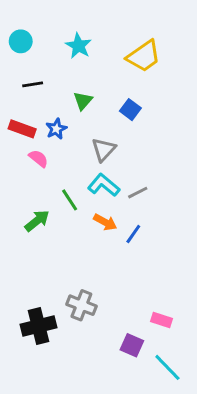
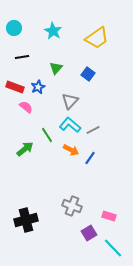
gray cross: (81, 305) -> (72, 206), moved
purple square: (132, 345) -> (89, 233), turned 35

